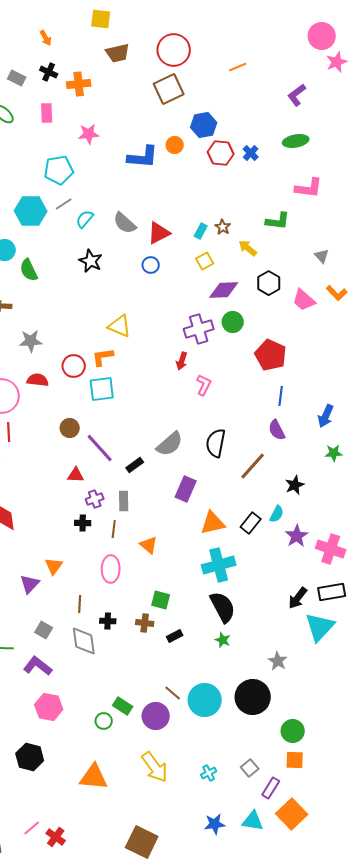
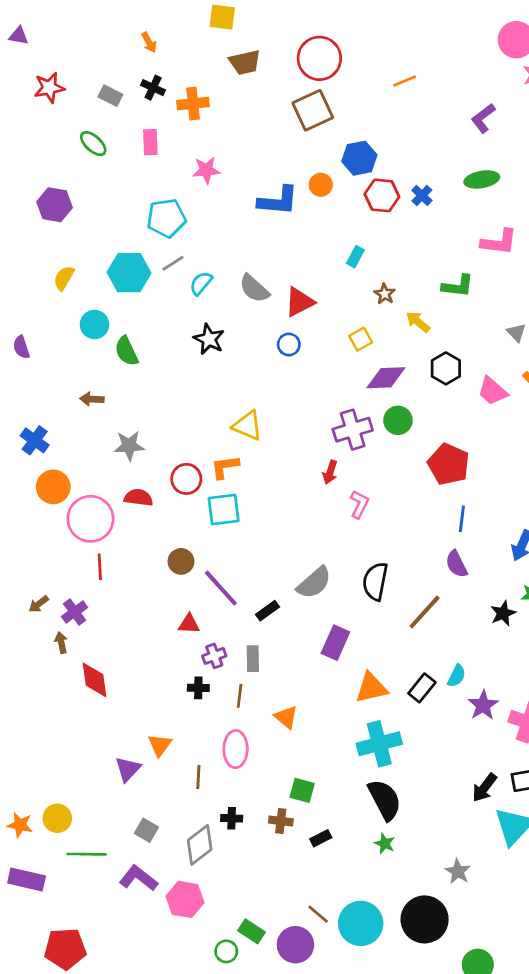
cyan rectangle: (201, 231) -> (355, 257), moved
black star: (295, 485) -> (503, 613), moved
brown line: (80, 604) -> (198, 777), moved
gray diamond: (84, 641) -> (200, 845), turned 60
pink hexagon: (49, 707) -> (185, 899), moved

